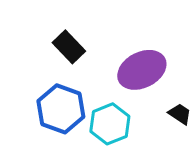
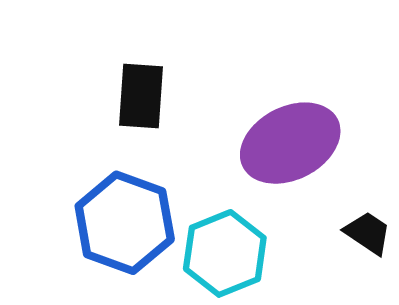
black rectangle: (69, 47) -> (141, 96), turned 48

